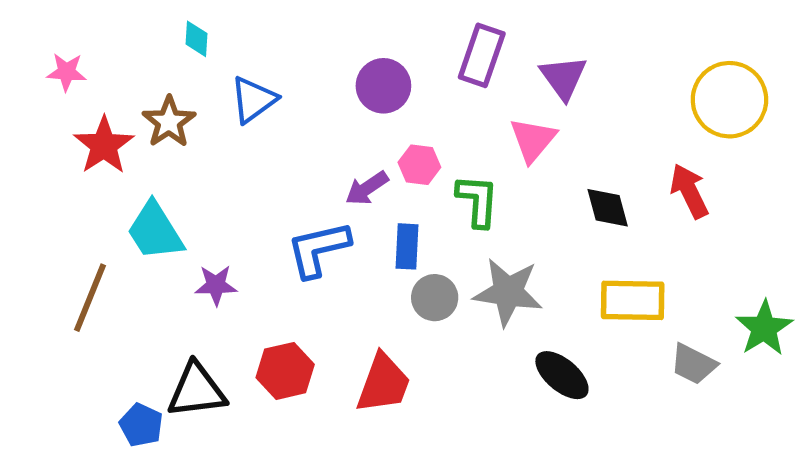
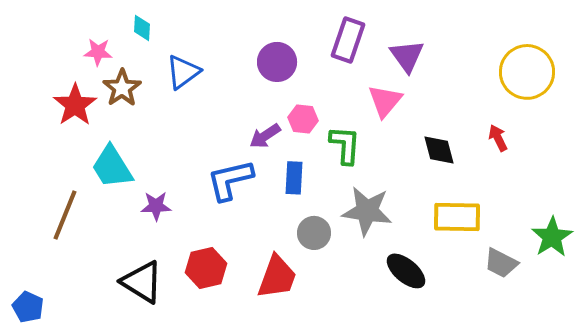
pink star: (66, 72) -> (98, 52), moved
red arrow: (689, 191) -> (498, 138), size x0.7
gray circle: (435, 298) -> (314, 233), moved
black triangle: (197, 390) -> (142, 282), turned 39
blue pentagon: (141, 425) -> (28, 307), moved

